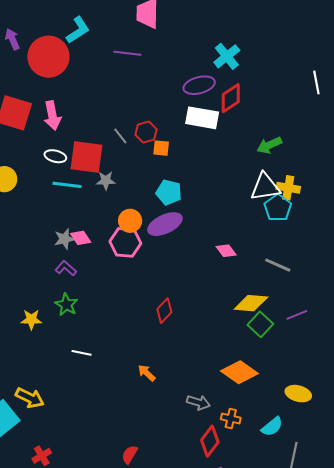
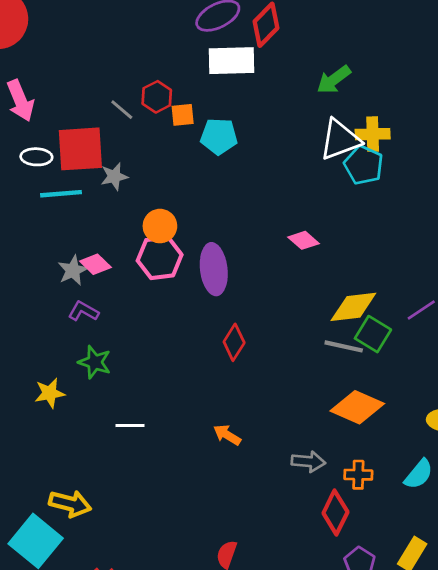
cyan pentagon: (169, 192) -> (219, 136), moved
purple ellipse: (165, 224) -> (214, 269), moved, turned -60
gray line: (278, 265) -> (344, 346), moved

